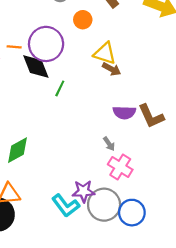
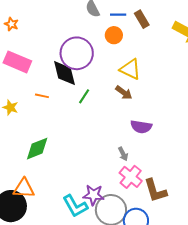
orange line: (14, 47) -> (42, 96), moved
brown arrow: (112, 69) -> (124, 93), moved
brown L-shape: (151, 116) -> (155, 191), moved

